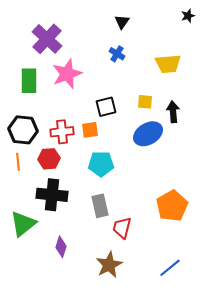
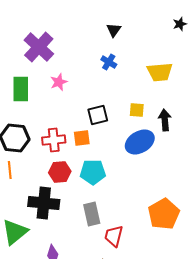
pink star: (67, 74) -> (59, 82), size x0.6
red hexagon: (49, 159) -> (60, 172), moved

